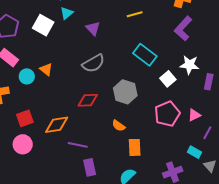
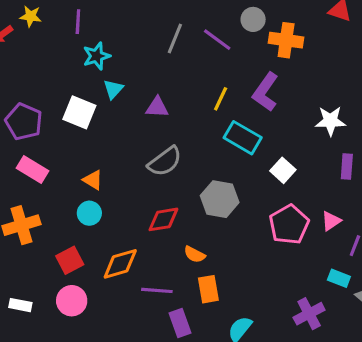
yellow line: (135, 14) -> (221, 99), moved, turned -42
purple triangle: (93, 28) -> (157, 107), turned -35
purple L-shape: (183, 28) -> (265, 92), moved
white star: (189, 65) -> (330, 121), moved
cyan circle: (27, 76) -> (89, 213), moved
orange semicircle: (119, 126) -> (195, 254), moved
orange rectangle: (135, 147) -> (208, 289), moved

